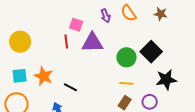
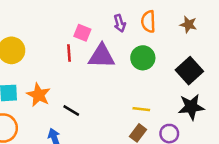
orange semicircle: (128, 13) -> (148, 21), turned 30
black square: (151, 52) -> (189, 71), moved
green circle: (126, 57) -> (143, 58), moved

